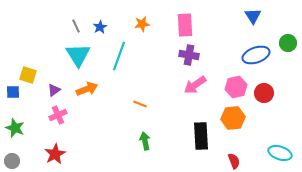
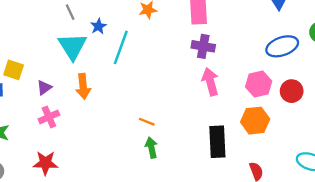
blue star: (100, 27) -> (98, 26), moved
pink arrow: (195, 85) -> (210, 82), turned 110
orange arrow: (87, 89) -> (83, 86), turned 105
orange line: (140, 104) -> (147, 122), moved
red star: (55, 154) -> (45, 163), turned 30

